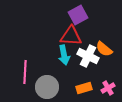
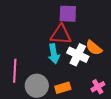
purple square: (78, 15) -> (68, 14), turned 30
orange rectangle: (84, 88) -> (63, 88), moved

